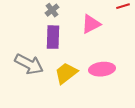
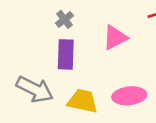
yellow trapezoid: (66, 73) -> (83, 101), turned 50

